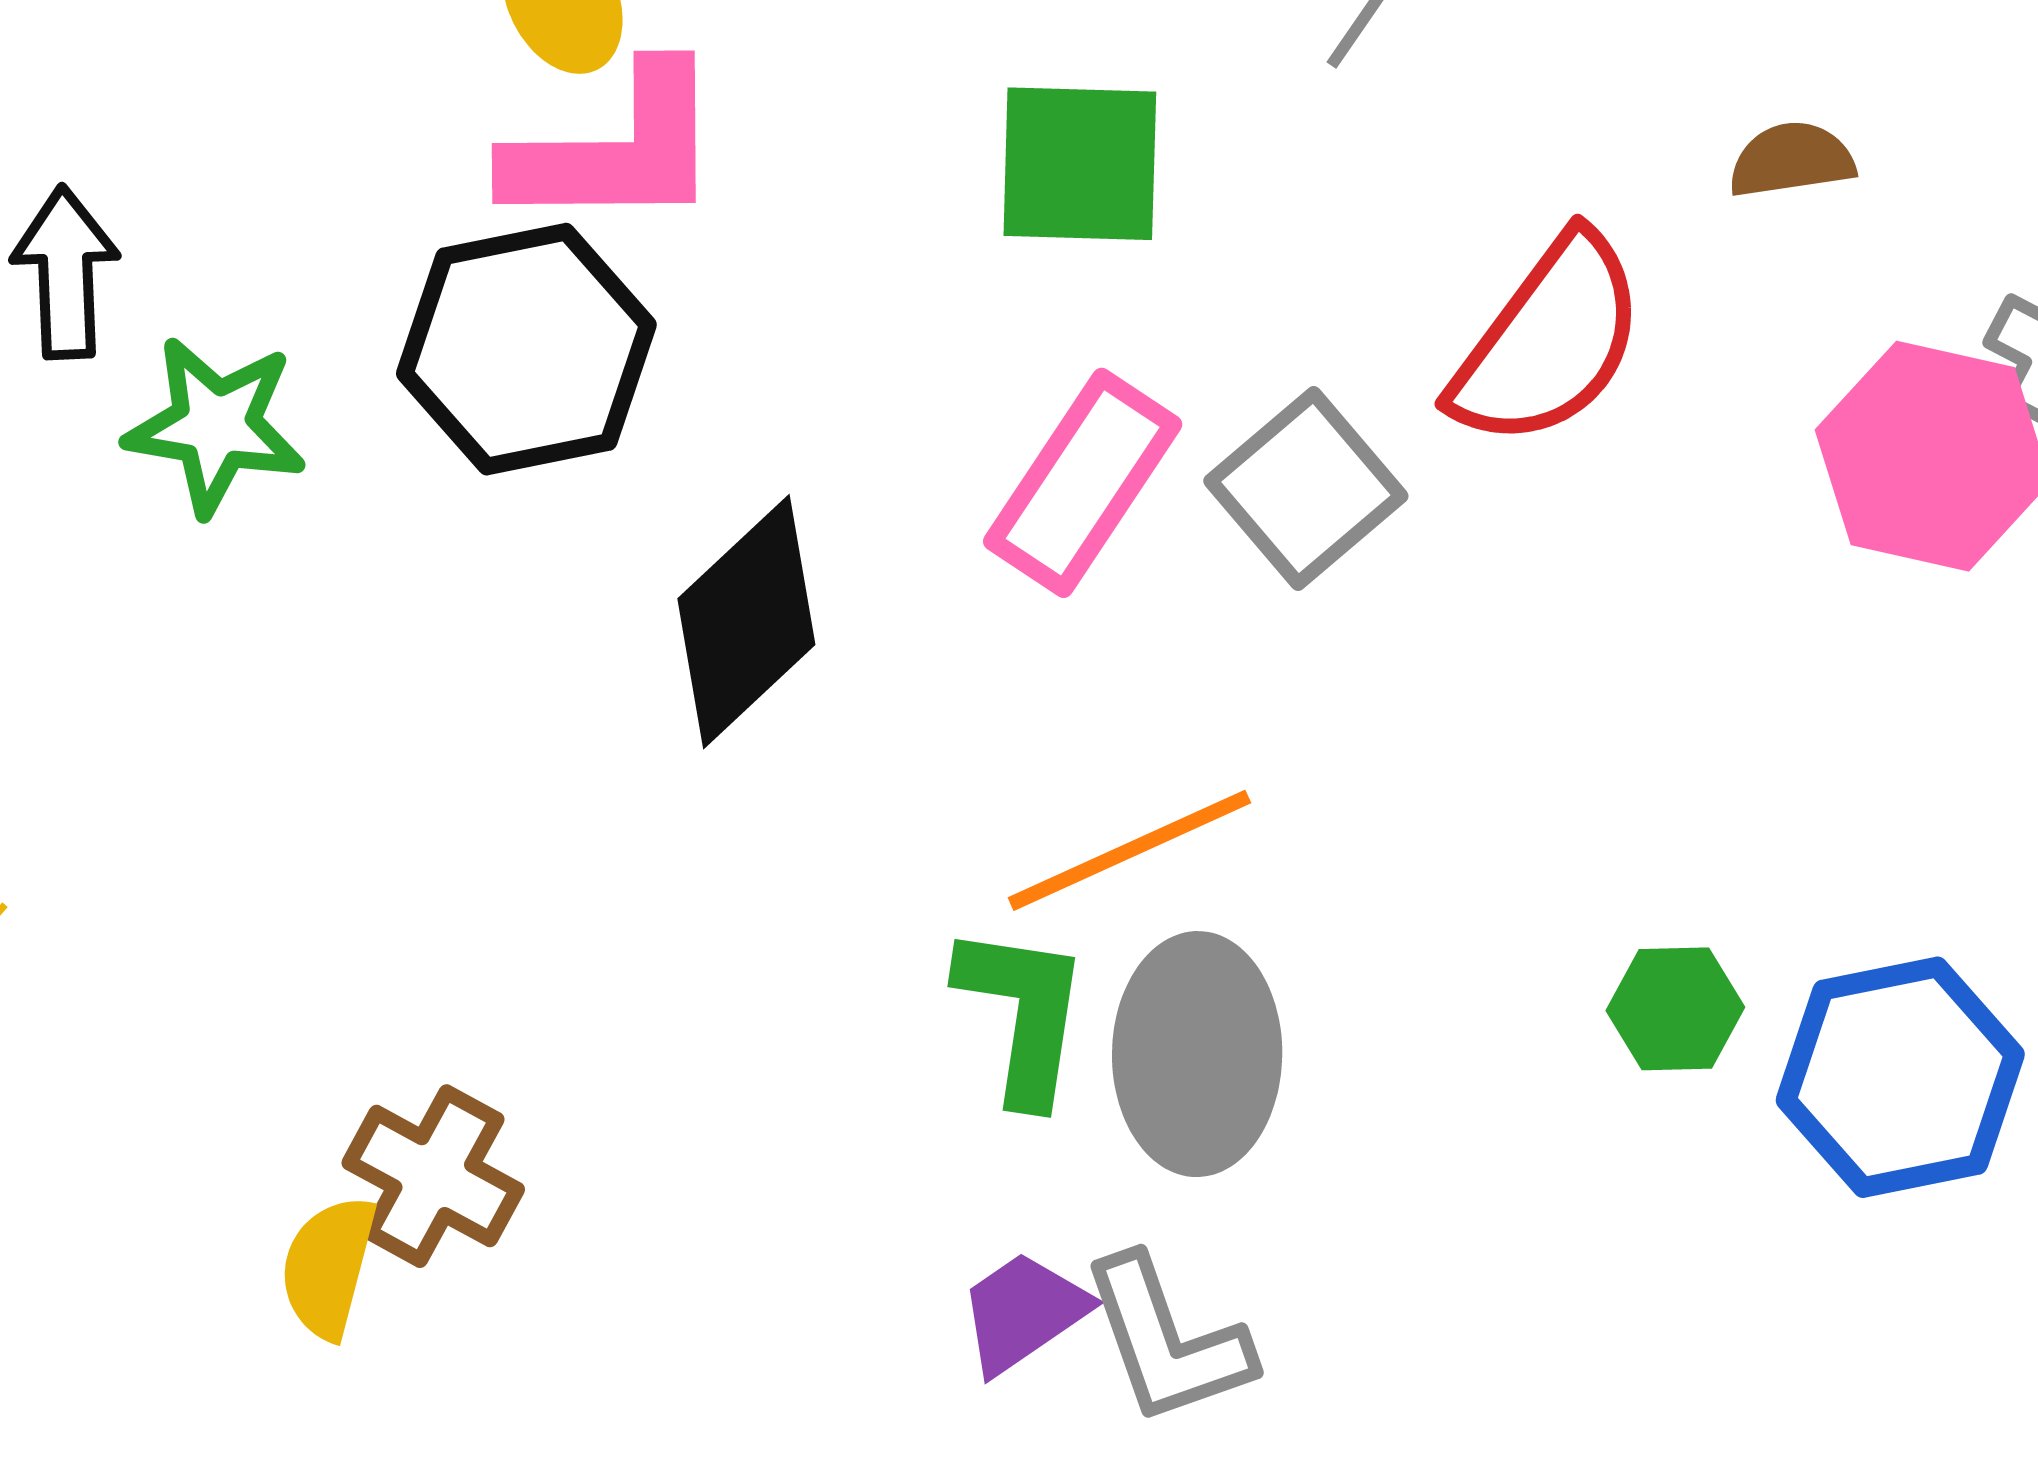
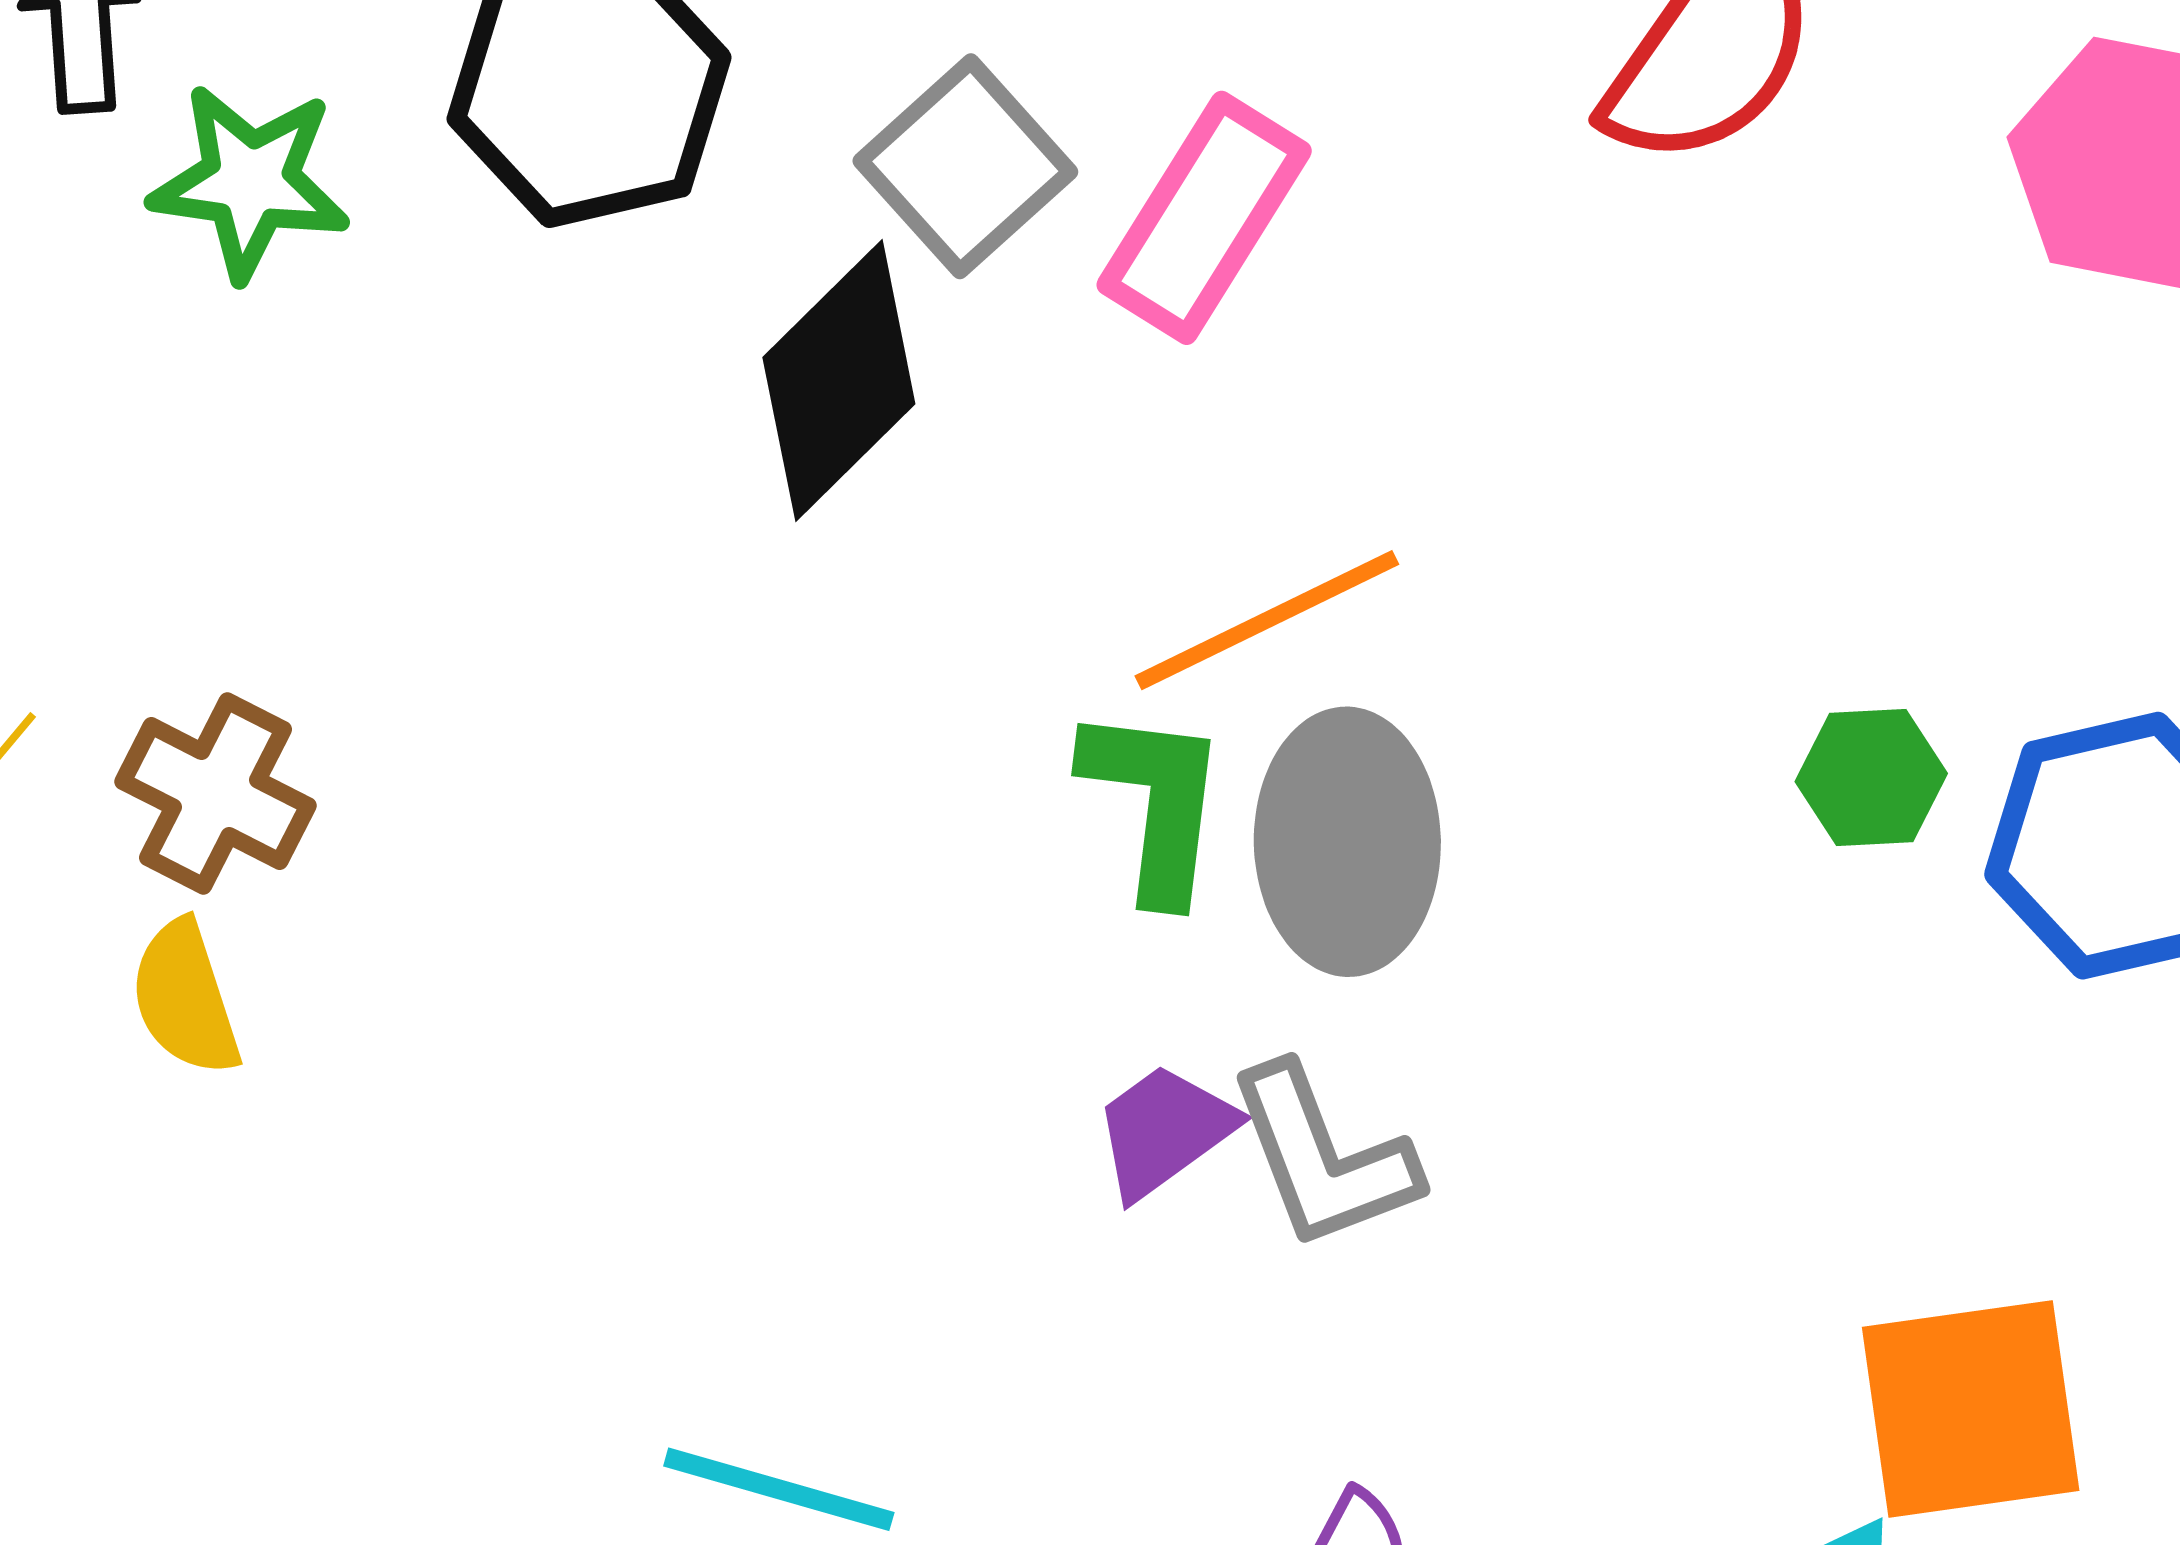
gray square: (1306, 488) -> (965, 166), moved
brown cross: (433, 1176) -> (215, 794), moved
yellow semicircle: (328, 1267) -> (185, 998), moved, turned -31

